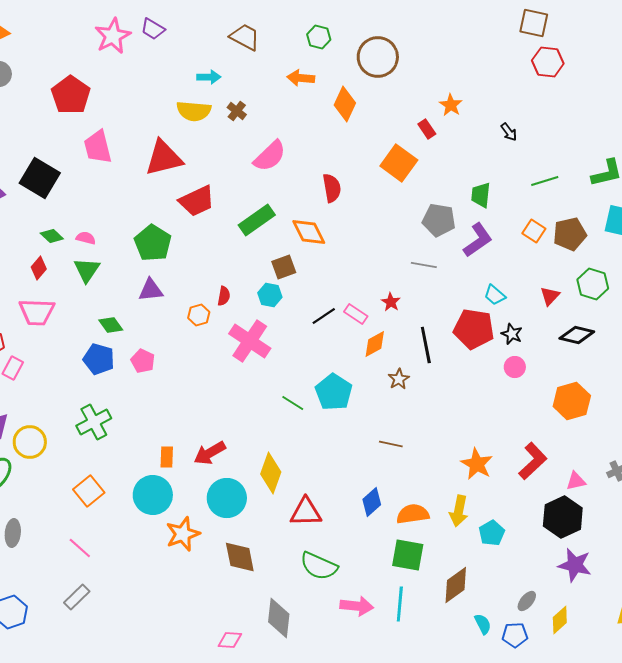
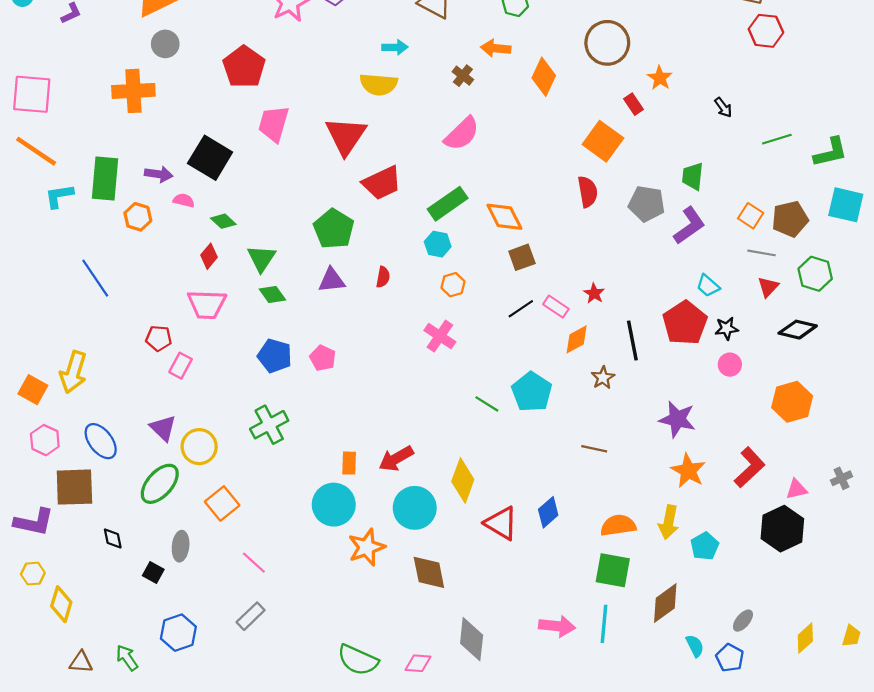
brown circle: (378, 57) -> (607, 43), moved
brown cross: (237, 111) -> (463, 76), moved
pink trapezoid: (98, 147) -> (274, 124), turned 30
red triangle: (164, 158) -> (346, 136), turned -42
green line: (545, 181) -> (777, 139), moved
red semicircle: (332, 188) -> (588, 192), moved
pink semicircle: (86, 238) -> (184, 200), moved
gray line: (424, 265) -> (762, 253), moved
brown square: (284, 267) -> (522, 257), moved
cyan hexagon: (270, 295) -> (438, 244), moved
red semicircle: (224, 296) -> (383, 277), moved
orange hexagon: (199, 315) -> (453, 285), moved
green diamond: (111, 325) -> (272, 295), moved
red pentagon: (474, 329) -> (685, 323), turned 30
black star: (512, 334) -> (727, 328), turned -30
pink cross: (250, 341) -> (440, 336), size x0.7
orange square: (89, 491) -> (222, 503), moved
blue diamond: (372, 502) -> (548, 512), moved
red triangle: (306, 512) -> (501, 523), turned 32
purple star: (575, 565) -> (677, 419), moved
green semicircle: (319, 566) -> (358, 660), moved
yellow diamond: (560, 620) -> (805, 638), moved
blue pentagon: (515, 635) -> (730, 658), turned 30

